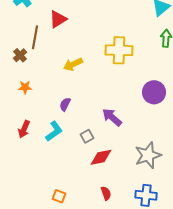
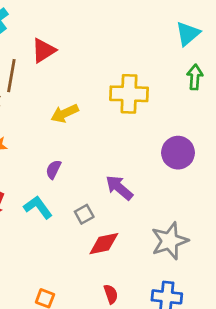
cyan L-shape: (54, 131) -> (38, 207), turned -90

